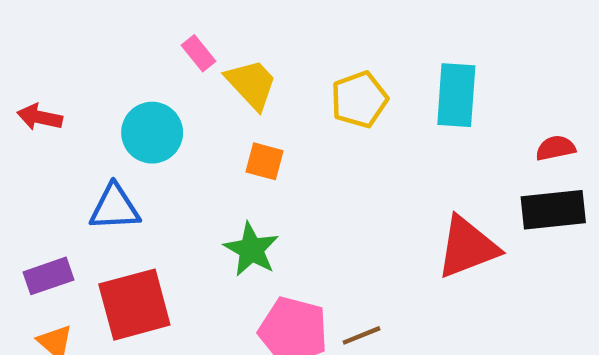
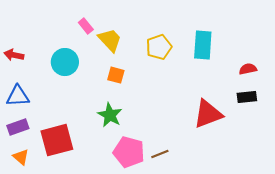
blue triangle: (115, 208) -> (18, 96), moved
black rectangle: (553, 210) -> (247, 97), size x0.7

